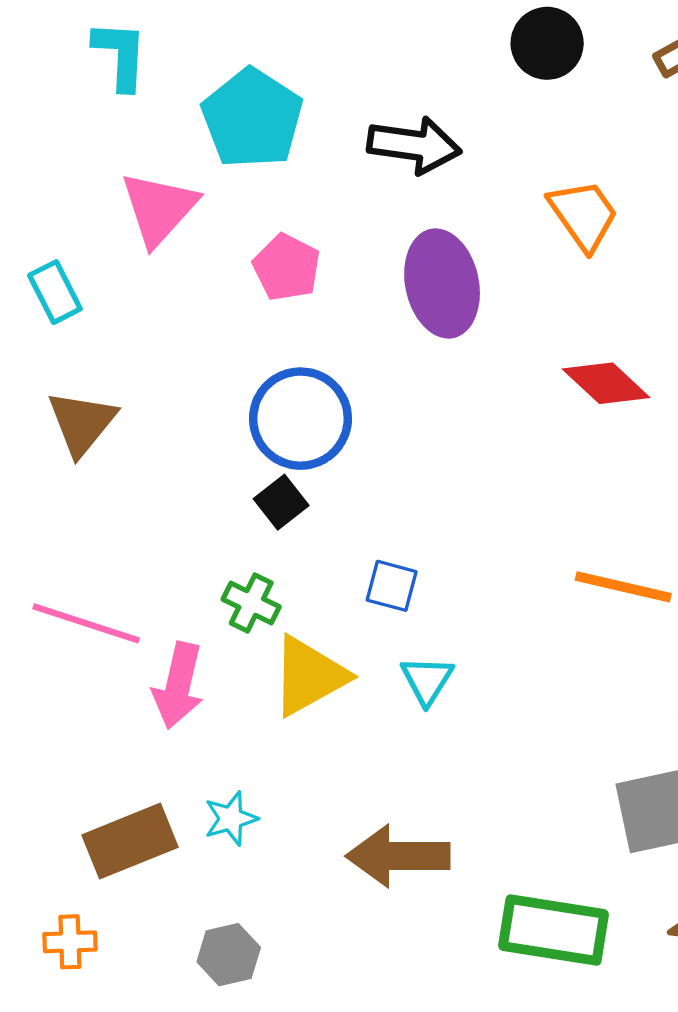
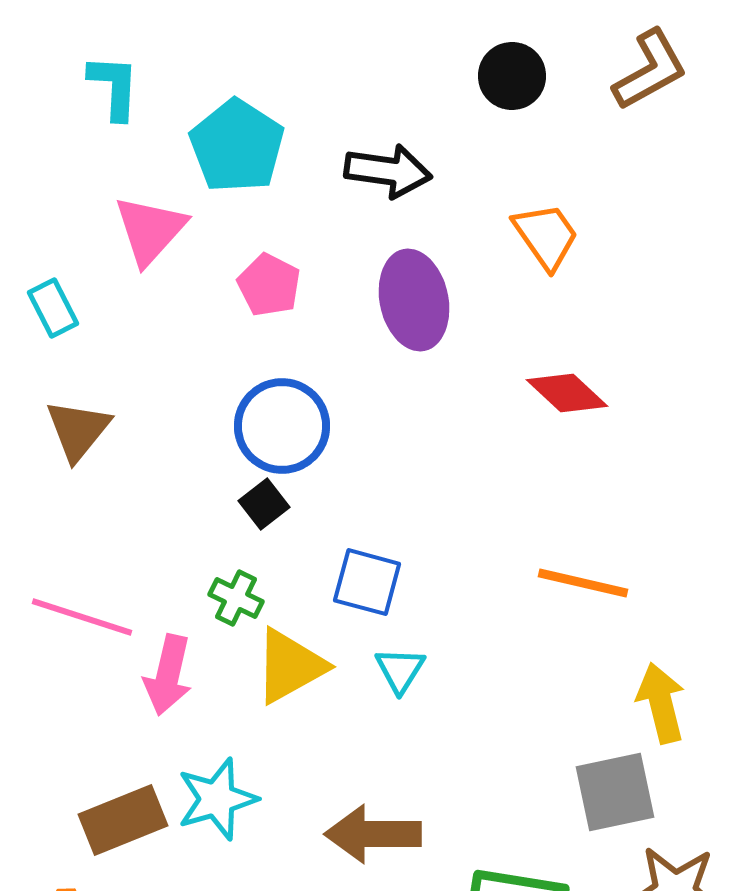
blue square: (392, 586) -> (367, 582), size x1.4
cyan star: (231, 819) -> (217, 799), size x1.6

